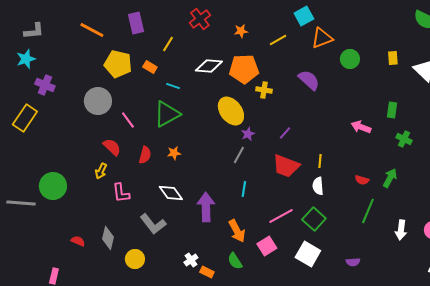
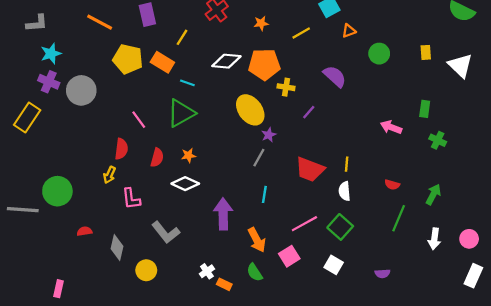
orange triangle: (322, 38) -> (349, 31), size x0.6
cyan star: (26, 59) -> (51, 54), moved
orange rectangle: (150, 67) -> (162, 62), size x1.5
gray circle: (98, 101) -> (81, 90), moved
purple line: (285, 133) -> (309, 112), moved
red semicircle: (112, 147) -> (121, 149), turned 54
green arrow: (390, 178) -> (433, 194), moved
white diamond: (171, 193) -> (185, 184), moved, turned -30
red semicircle: (78, 241) -> (84, 231), moved, turned -32
white square: (308, 254) -> (334, 265), size x0.7

